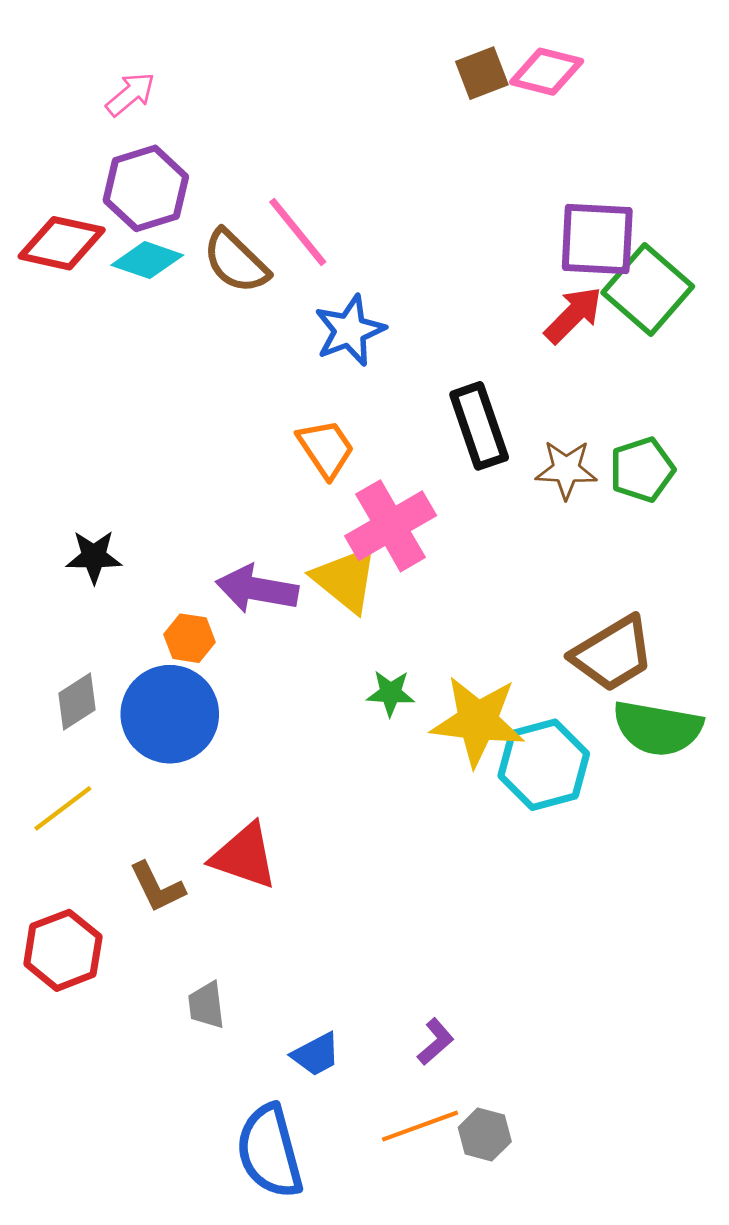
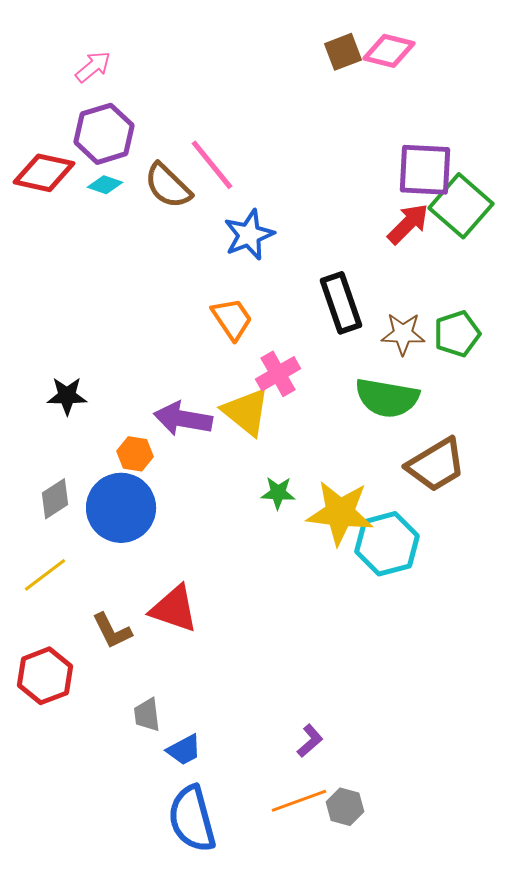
cyan diamond: (147, 260) -> (105, 185), size x0.7
pink cross: (391, 526) -> (278, 374), size x0.7
green semicircle: (658, 728) -> (387, 398), moved
blue trapezoid: (316, 1054) -> (184, 750), moved

